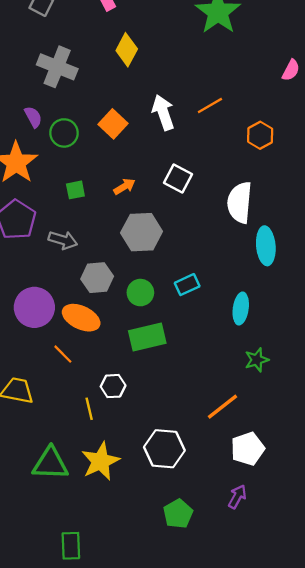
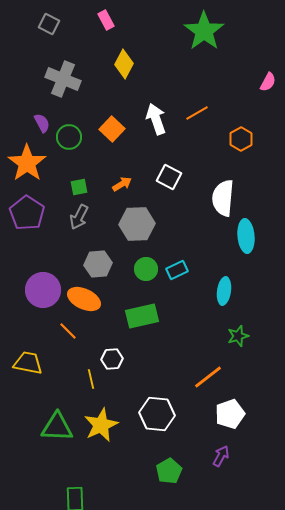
gray arrow: (63, 240) -> (79, 217), moved, turned 100
green circle: (140, 293) -> (146, 269), moved

